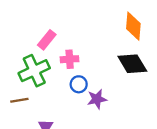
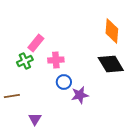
green cross: (34, 71) -> (25, 61), moved, size x0.6

